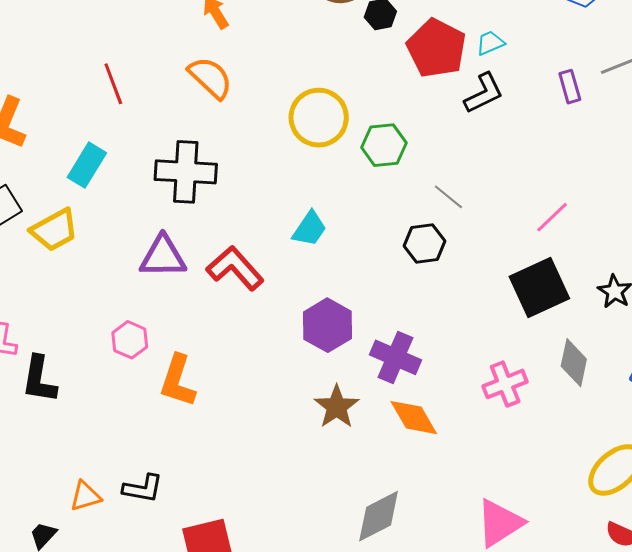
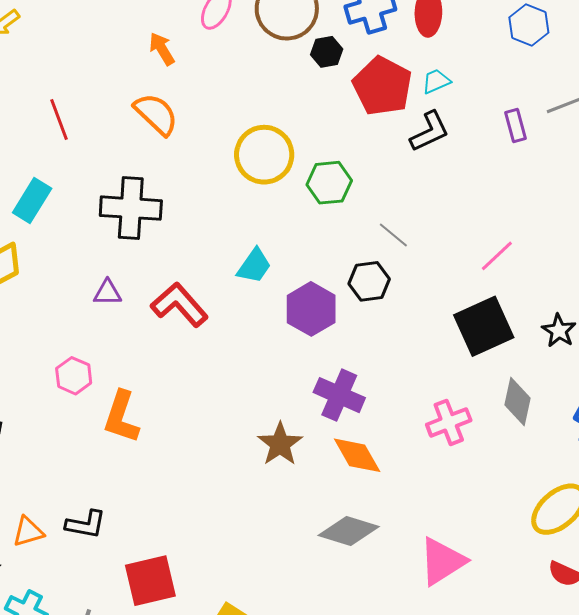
purple triangle: (163, 257) -> (107, 293), size x0.6
purple hexagon: (328, 325) -> (311, 309), moved
gray diamond: (379, 516) -> (349, 531), moved, turned 44

